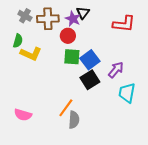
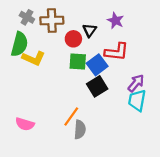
black triangle: (83, 13) -> (90, 30), moved
purple star: (73, 19) -> (115, 21), moved
red L-shape: (124, 24) -> (117, 52), moved
green semicircle: (18, 41) -> (19, 44), size x1.6
purple arrow: (116, 70) -> (136, 83), moved

